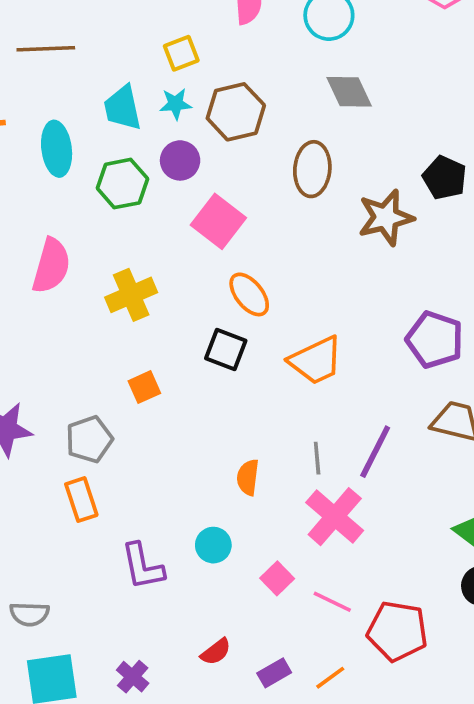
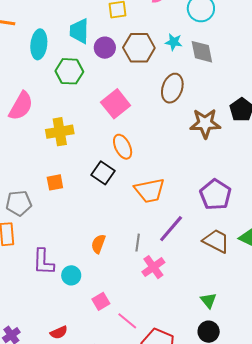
cyan star: (176, 104) -> (174, 42), moved
purple circle: (180, 160) -> (105, 48), moved
purple line: (375, 452) -> (171, 229), moved
pink cross: (335, 517) -> (153, 267), moved, size x0.7
purple L-shape: (143, 566) -> (43, 262), moved

